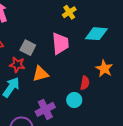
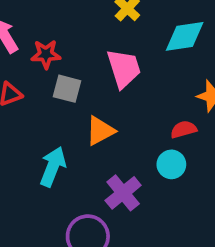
red star: (17, 65) -> (46, 54), moved
red semicircle: (85, 83) -> (184, 129), turned -104

